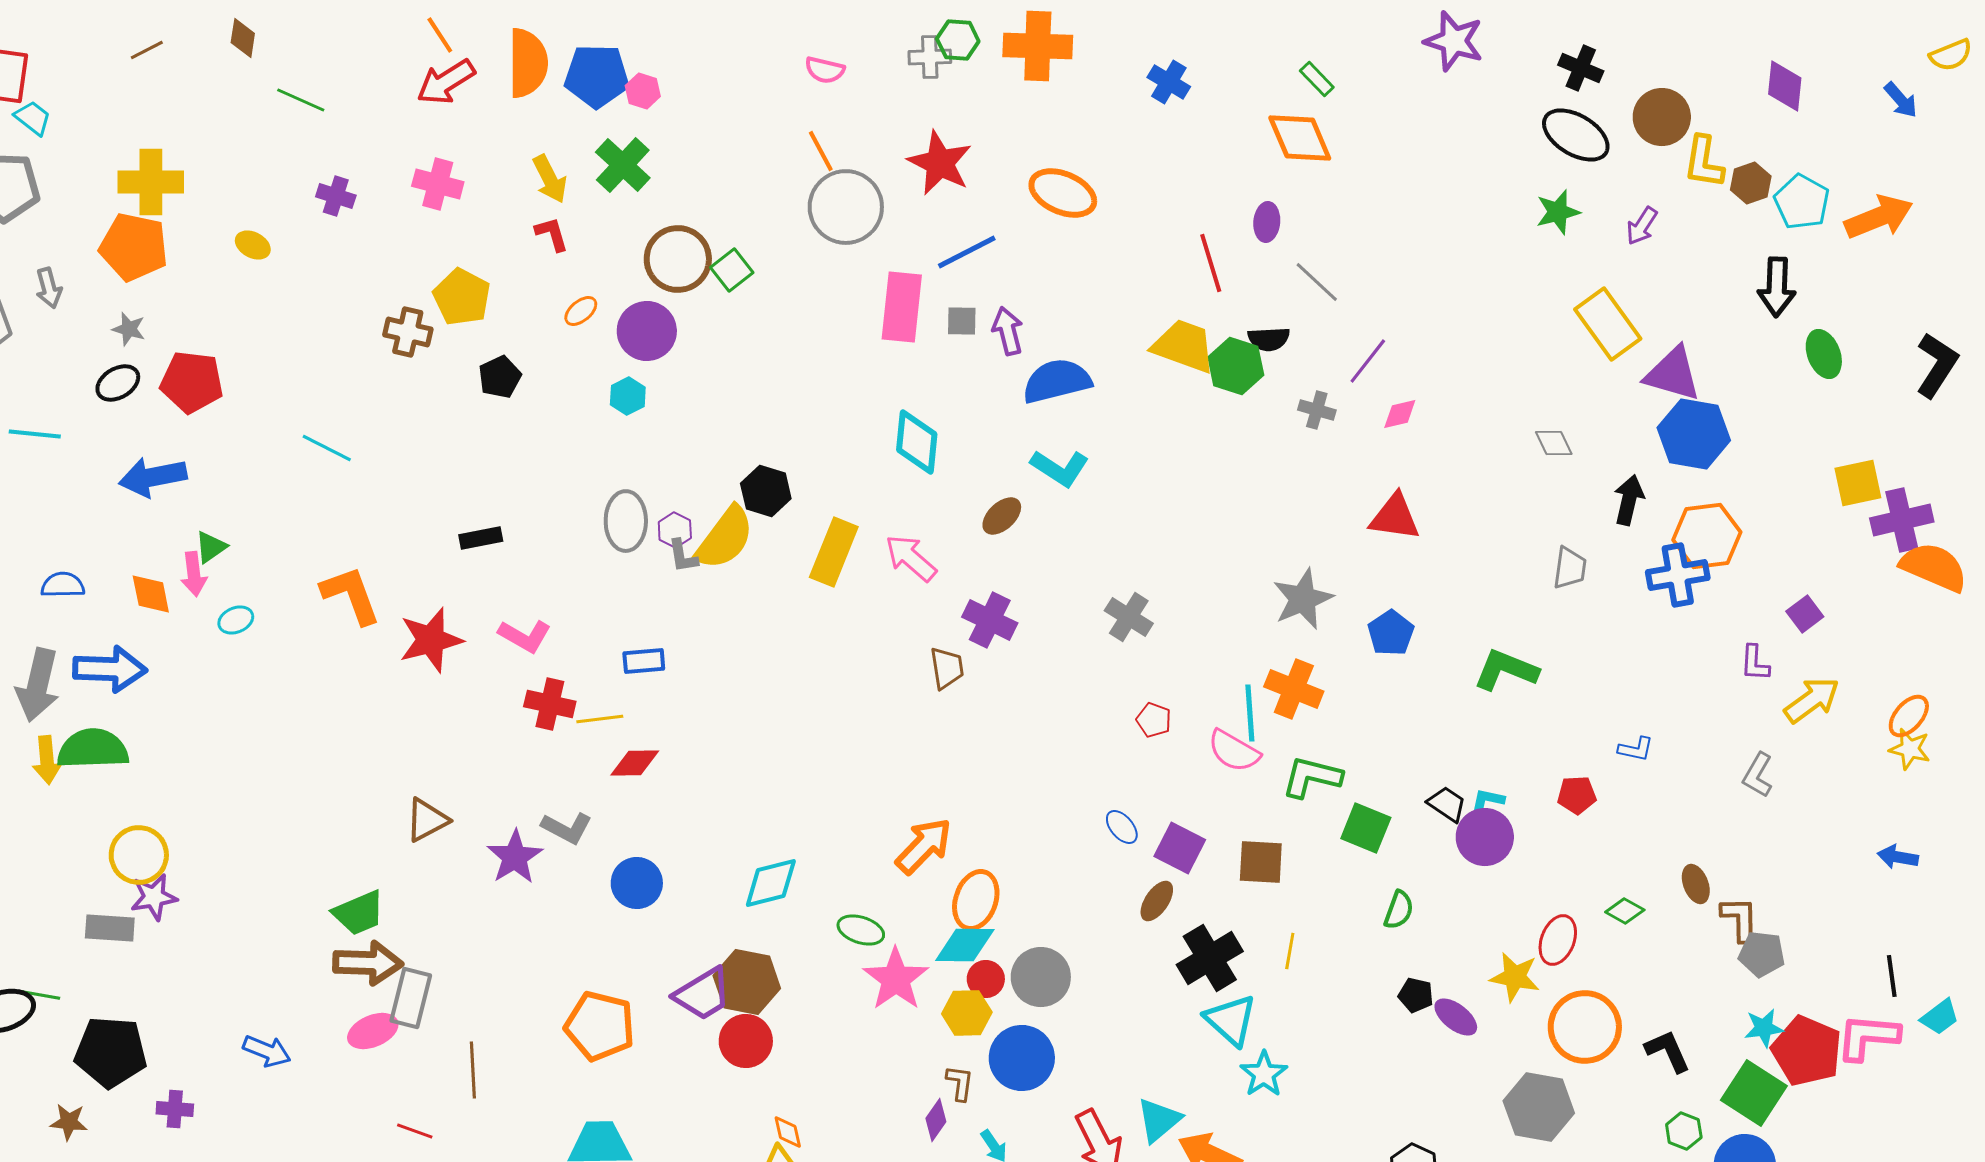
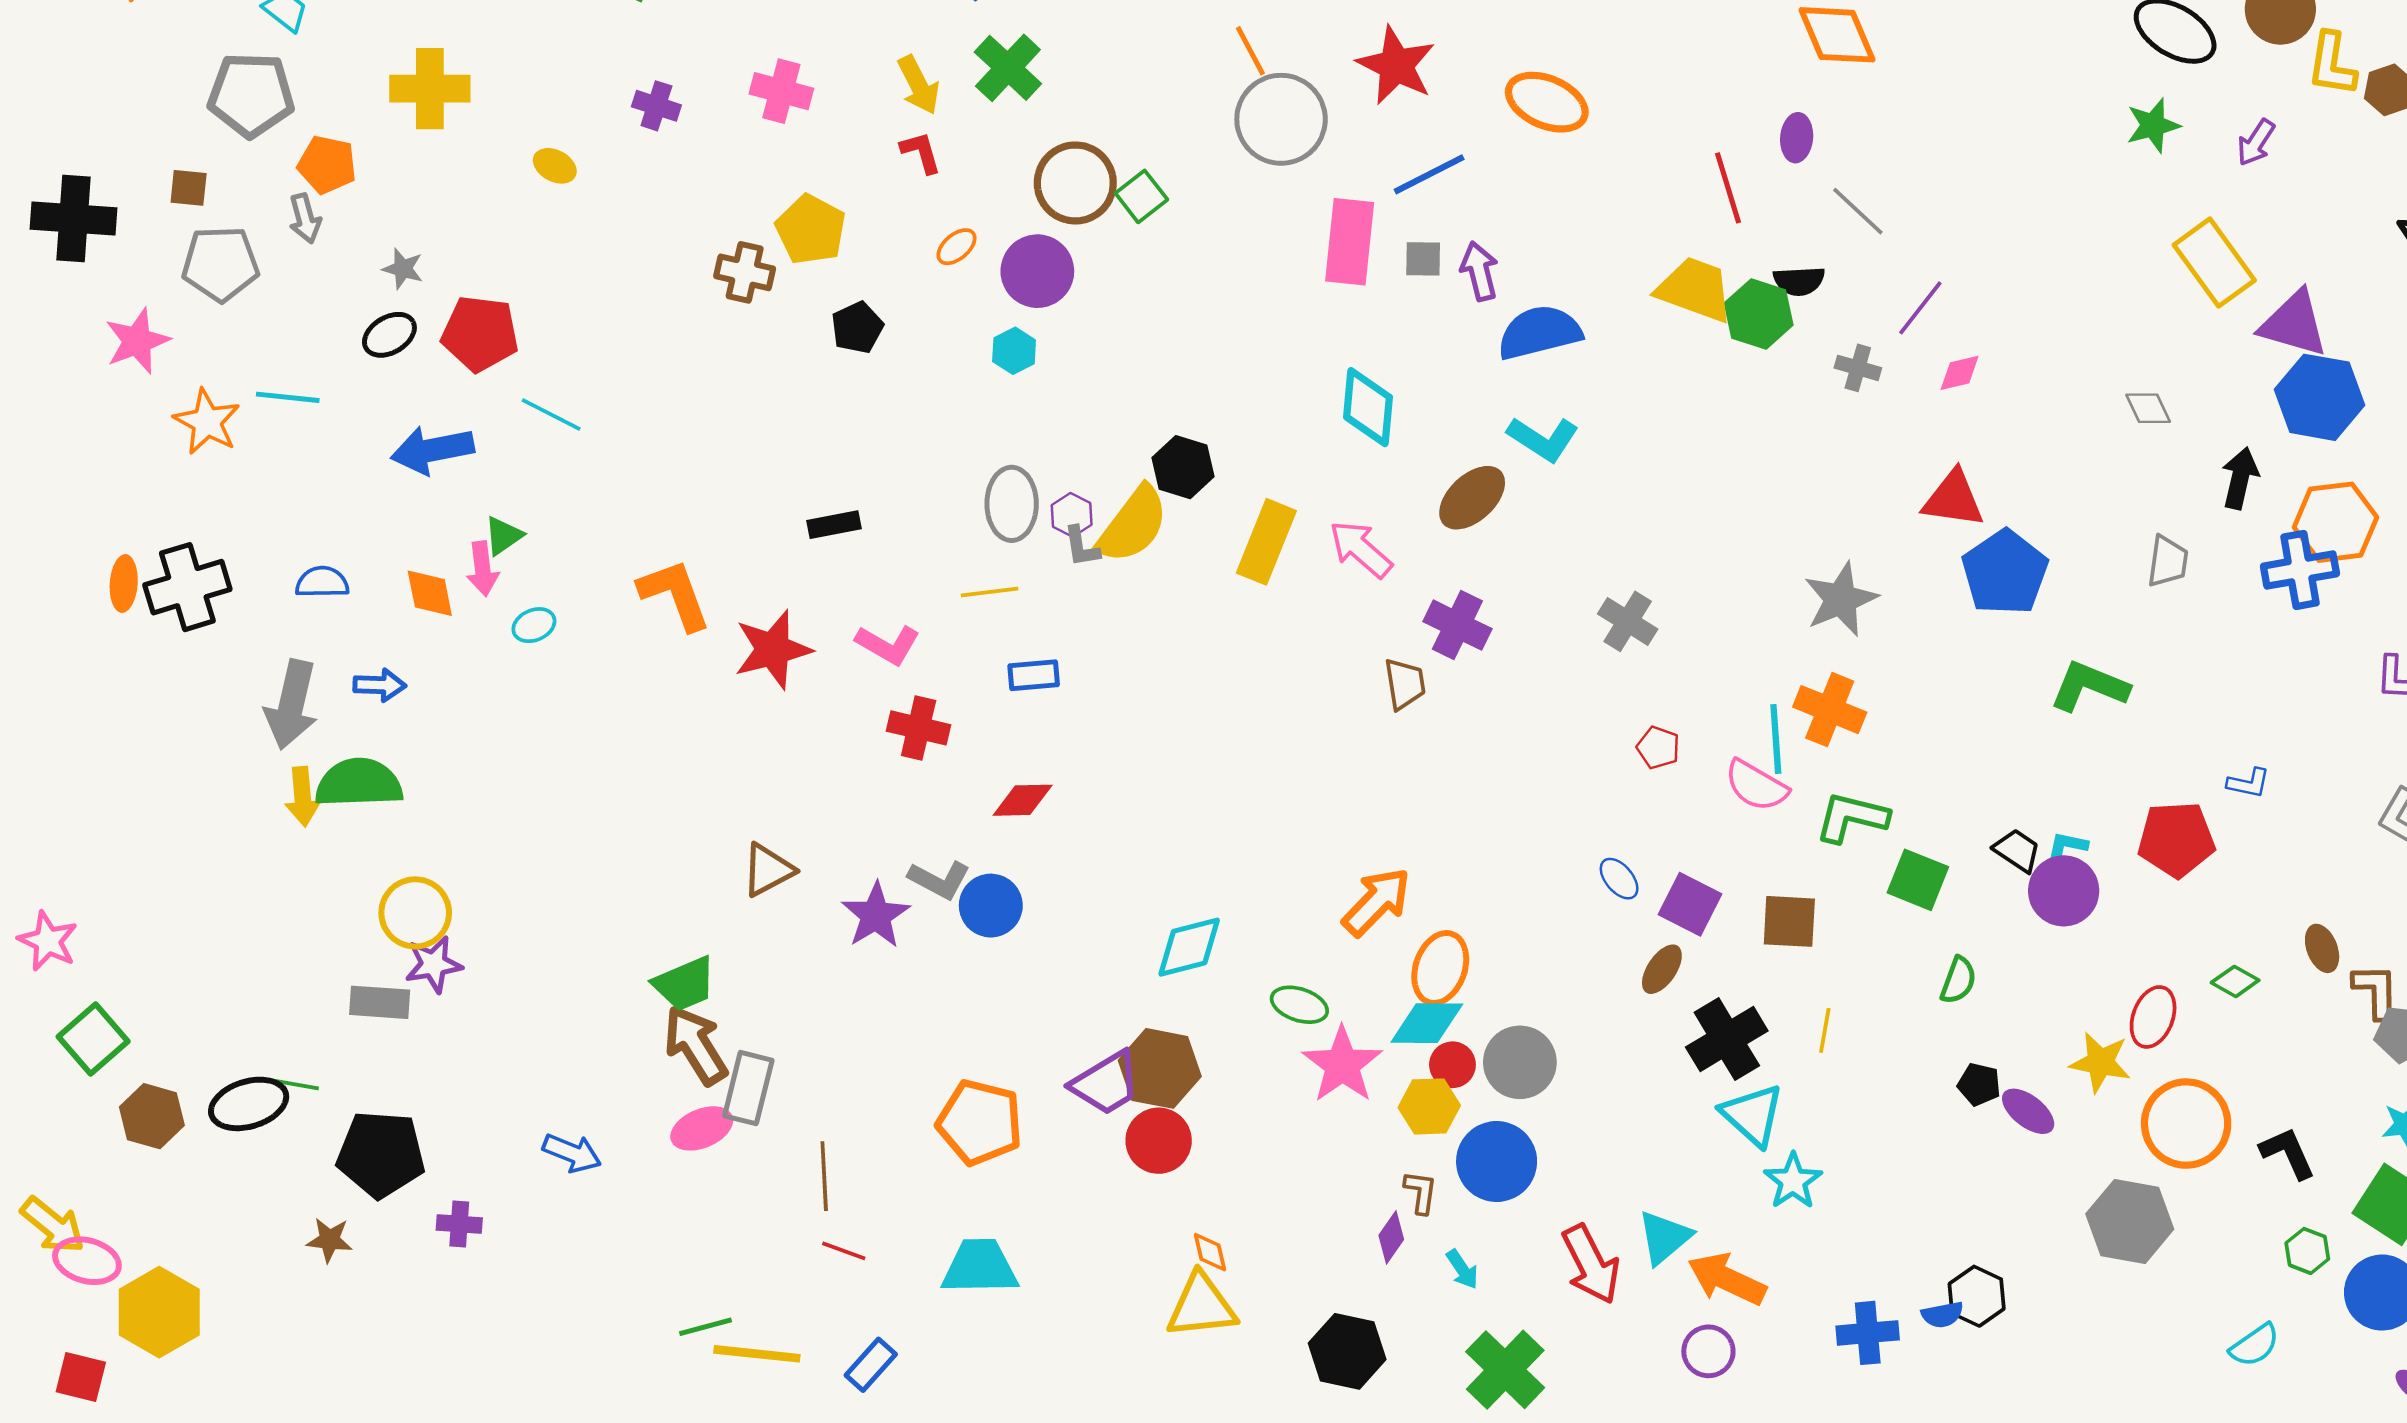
orange pentagon: (134, 247) -> (327, 165), moved, size x0.7
cyan line: (327, 448) -> (551, 414), moved
brown ellipse: (1002, 516) -> (1472, 498), size x1.4
blue pentagon: (1391, 633) -> (2005, 572), moved, size x1.5
blue arrow: (110, 669) -> (380, 685), size x0.6
yellow line: (600, 719) -> (990, 592), moved
red pentagon: (1577, 795) -> (2176, 839), size x1.6
blue circle: (637, 883) -> (991, 906), moved
brown arrow: (368, 963) -> (696, 1045), turned -124
red line: (415, 1131) -> (844, 1251), moved

